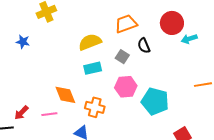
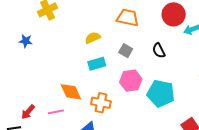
orange trapezoid: (126, 24) -> (128, 18), turned 35
yellow semicircle: (90, 42) -> (93, 38), size x0.7
black semicircle: (144, 46) -> (159, 51), moved

